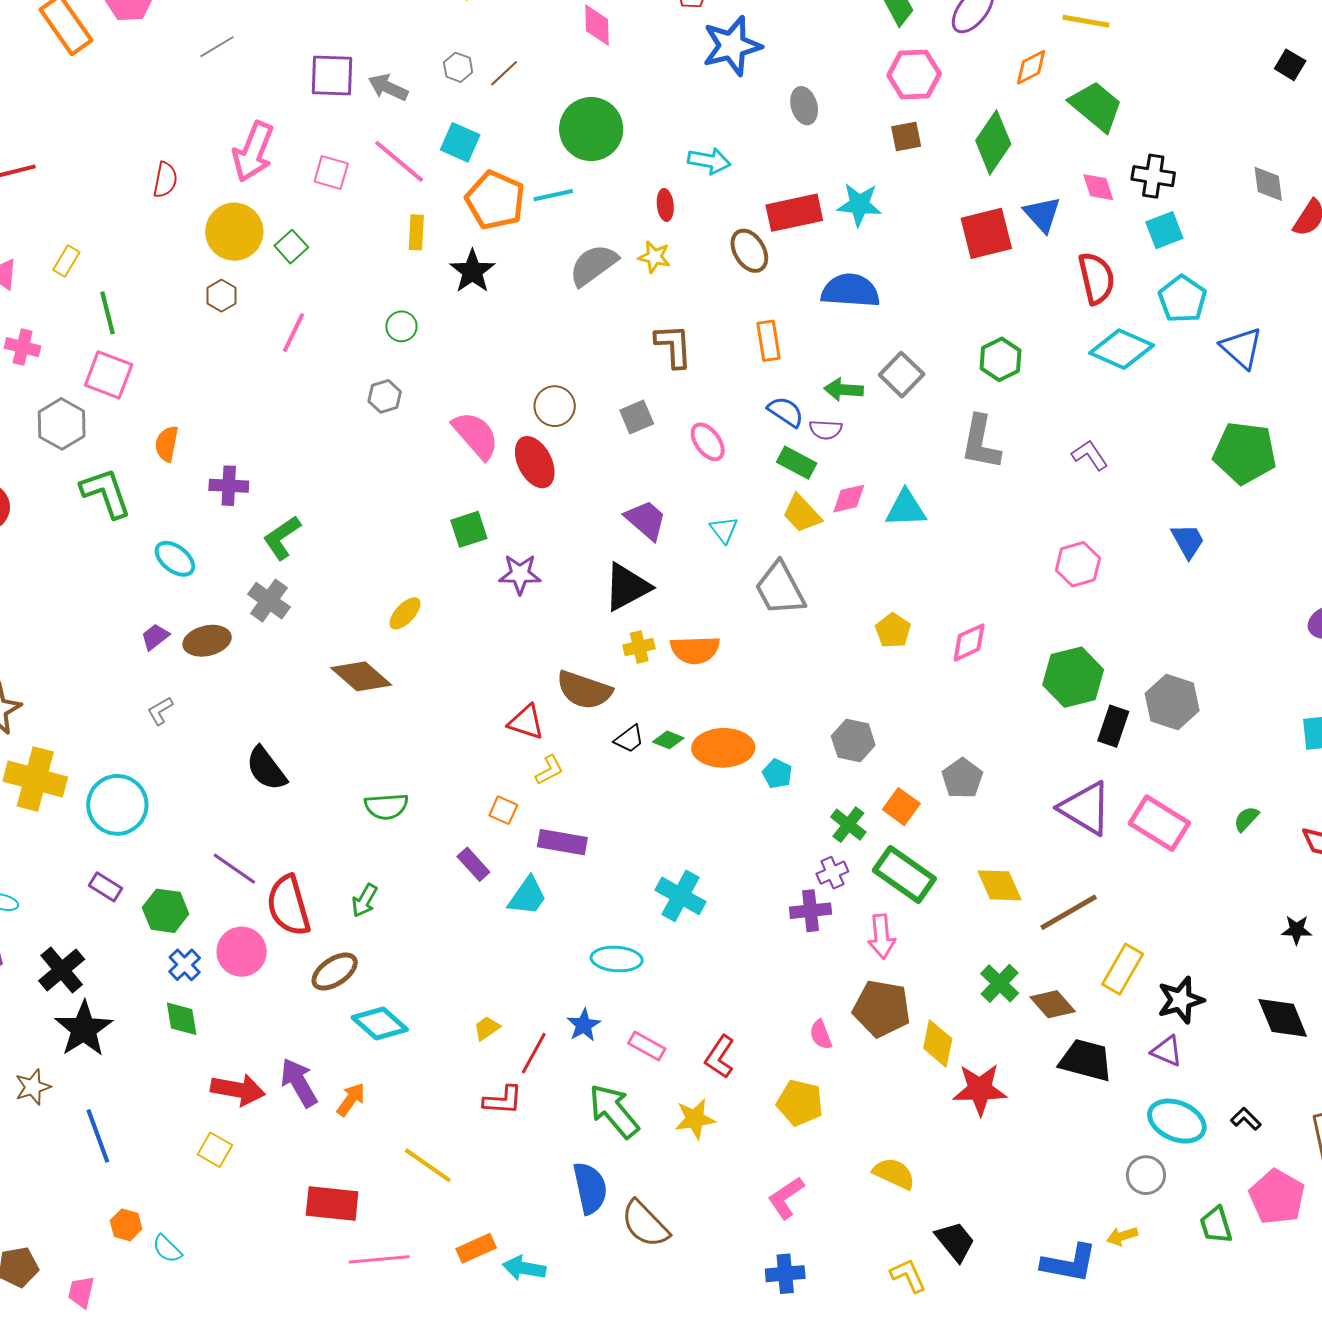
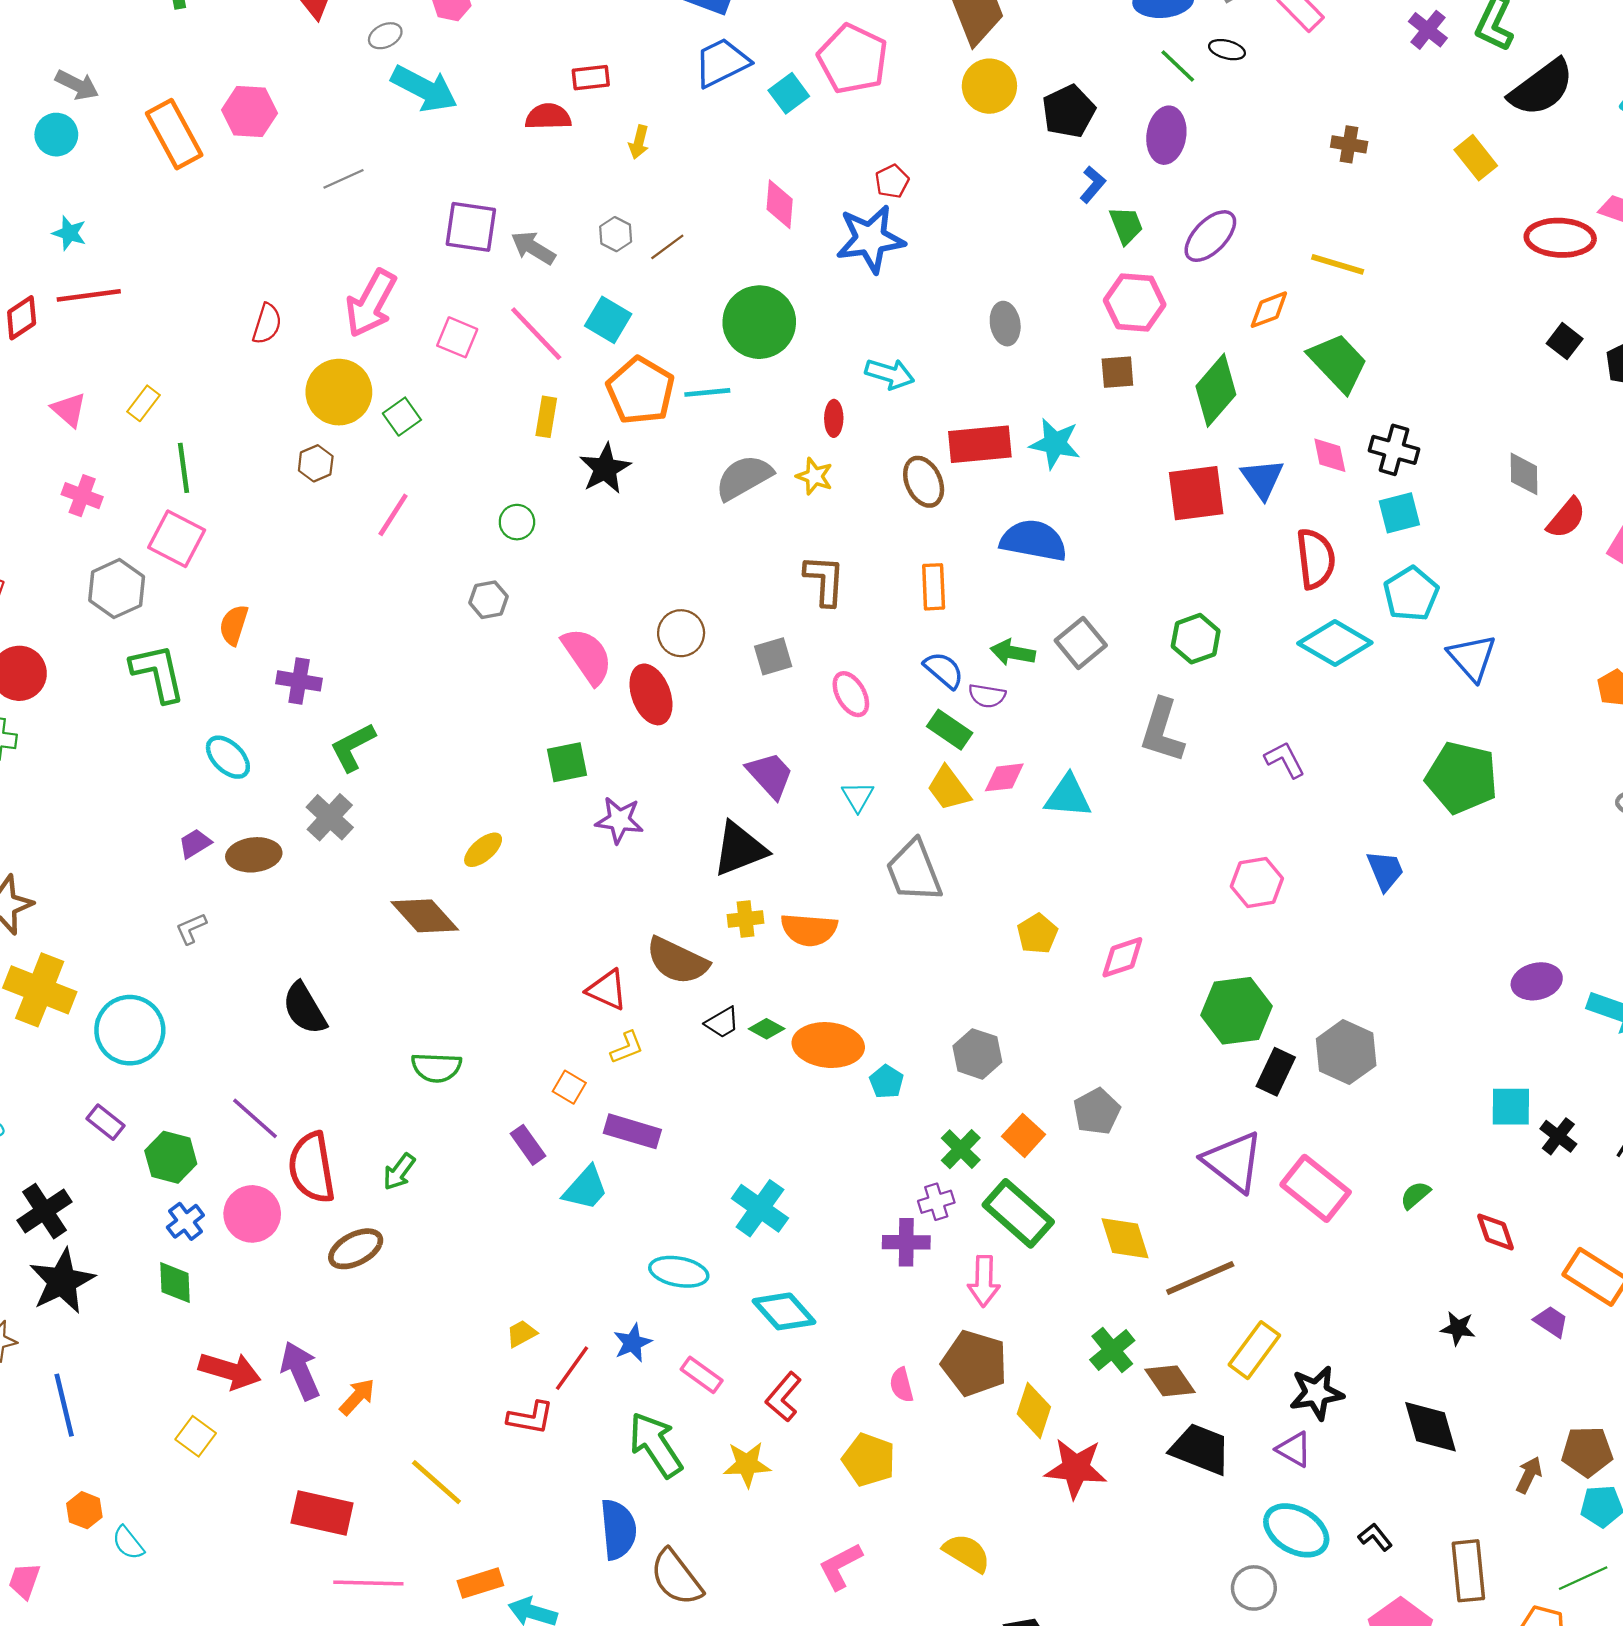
blue star: (732, 46) -> (870, 239), moved
cyan diamond: (380, 1023) -> (784, 1311), moved

